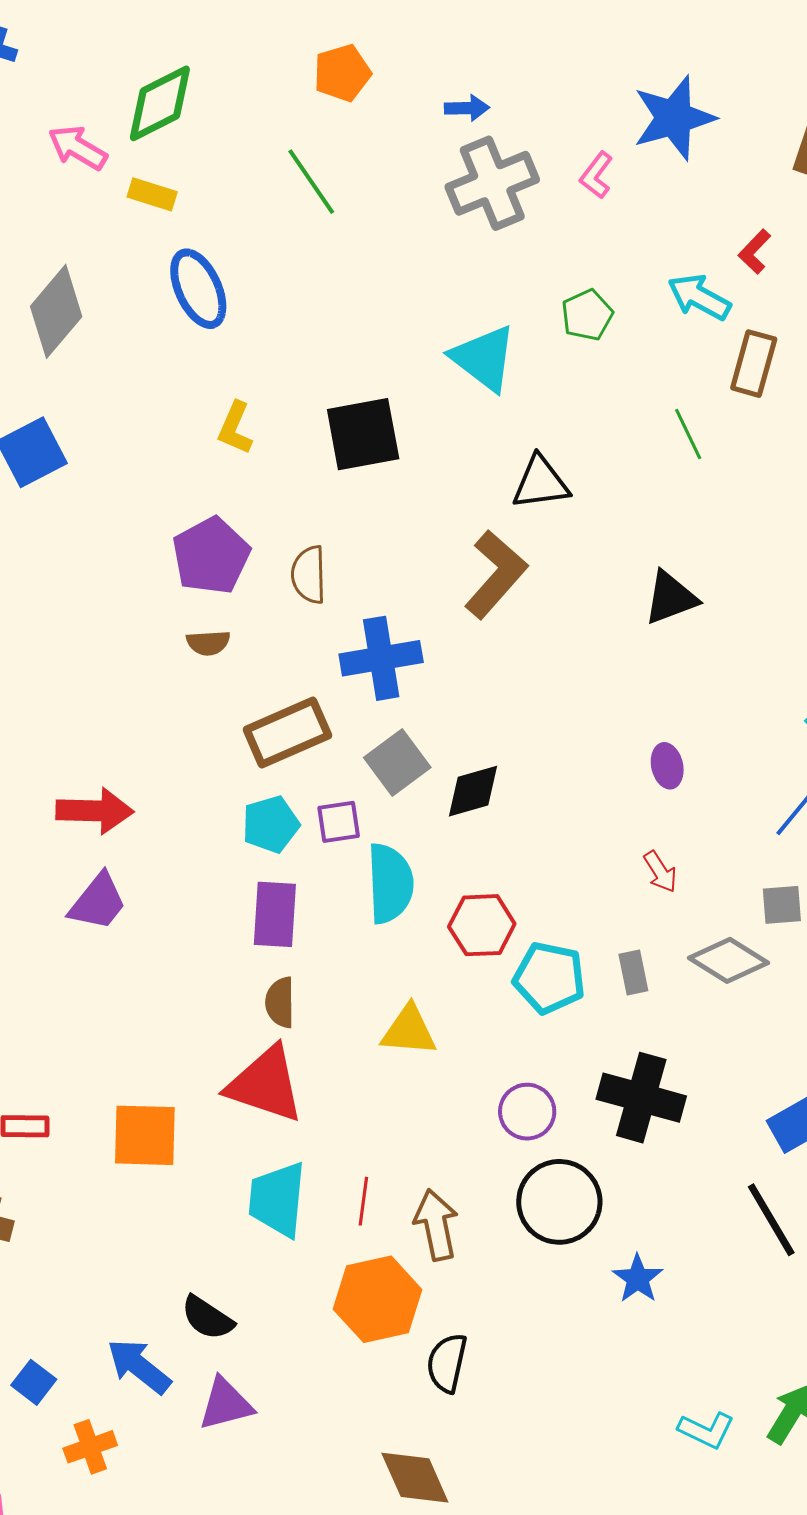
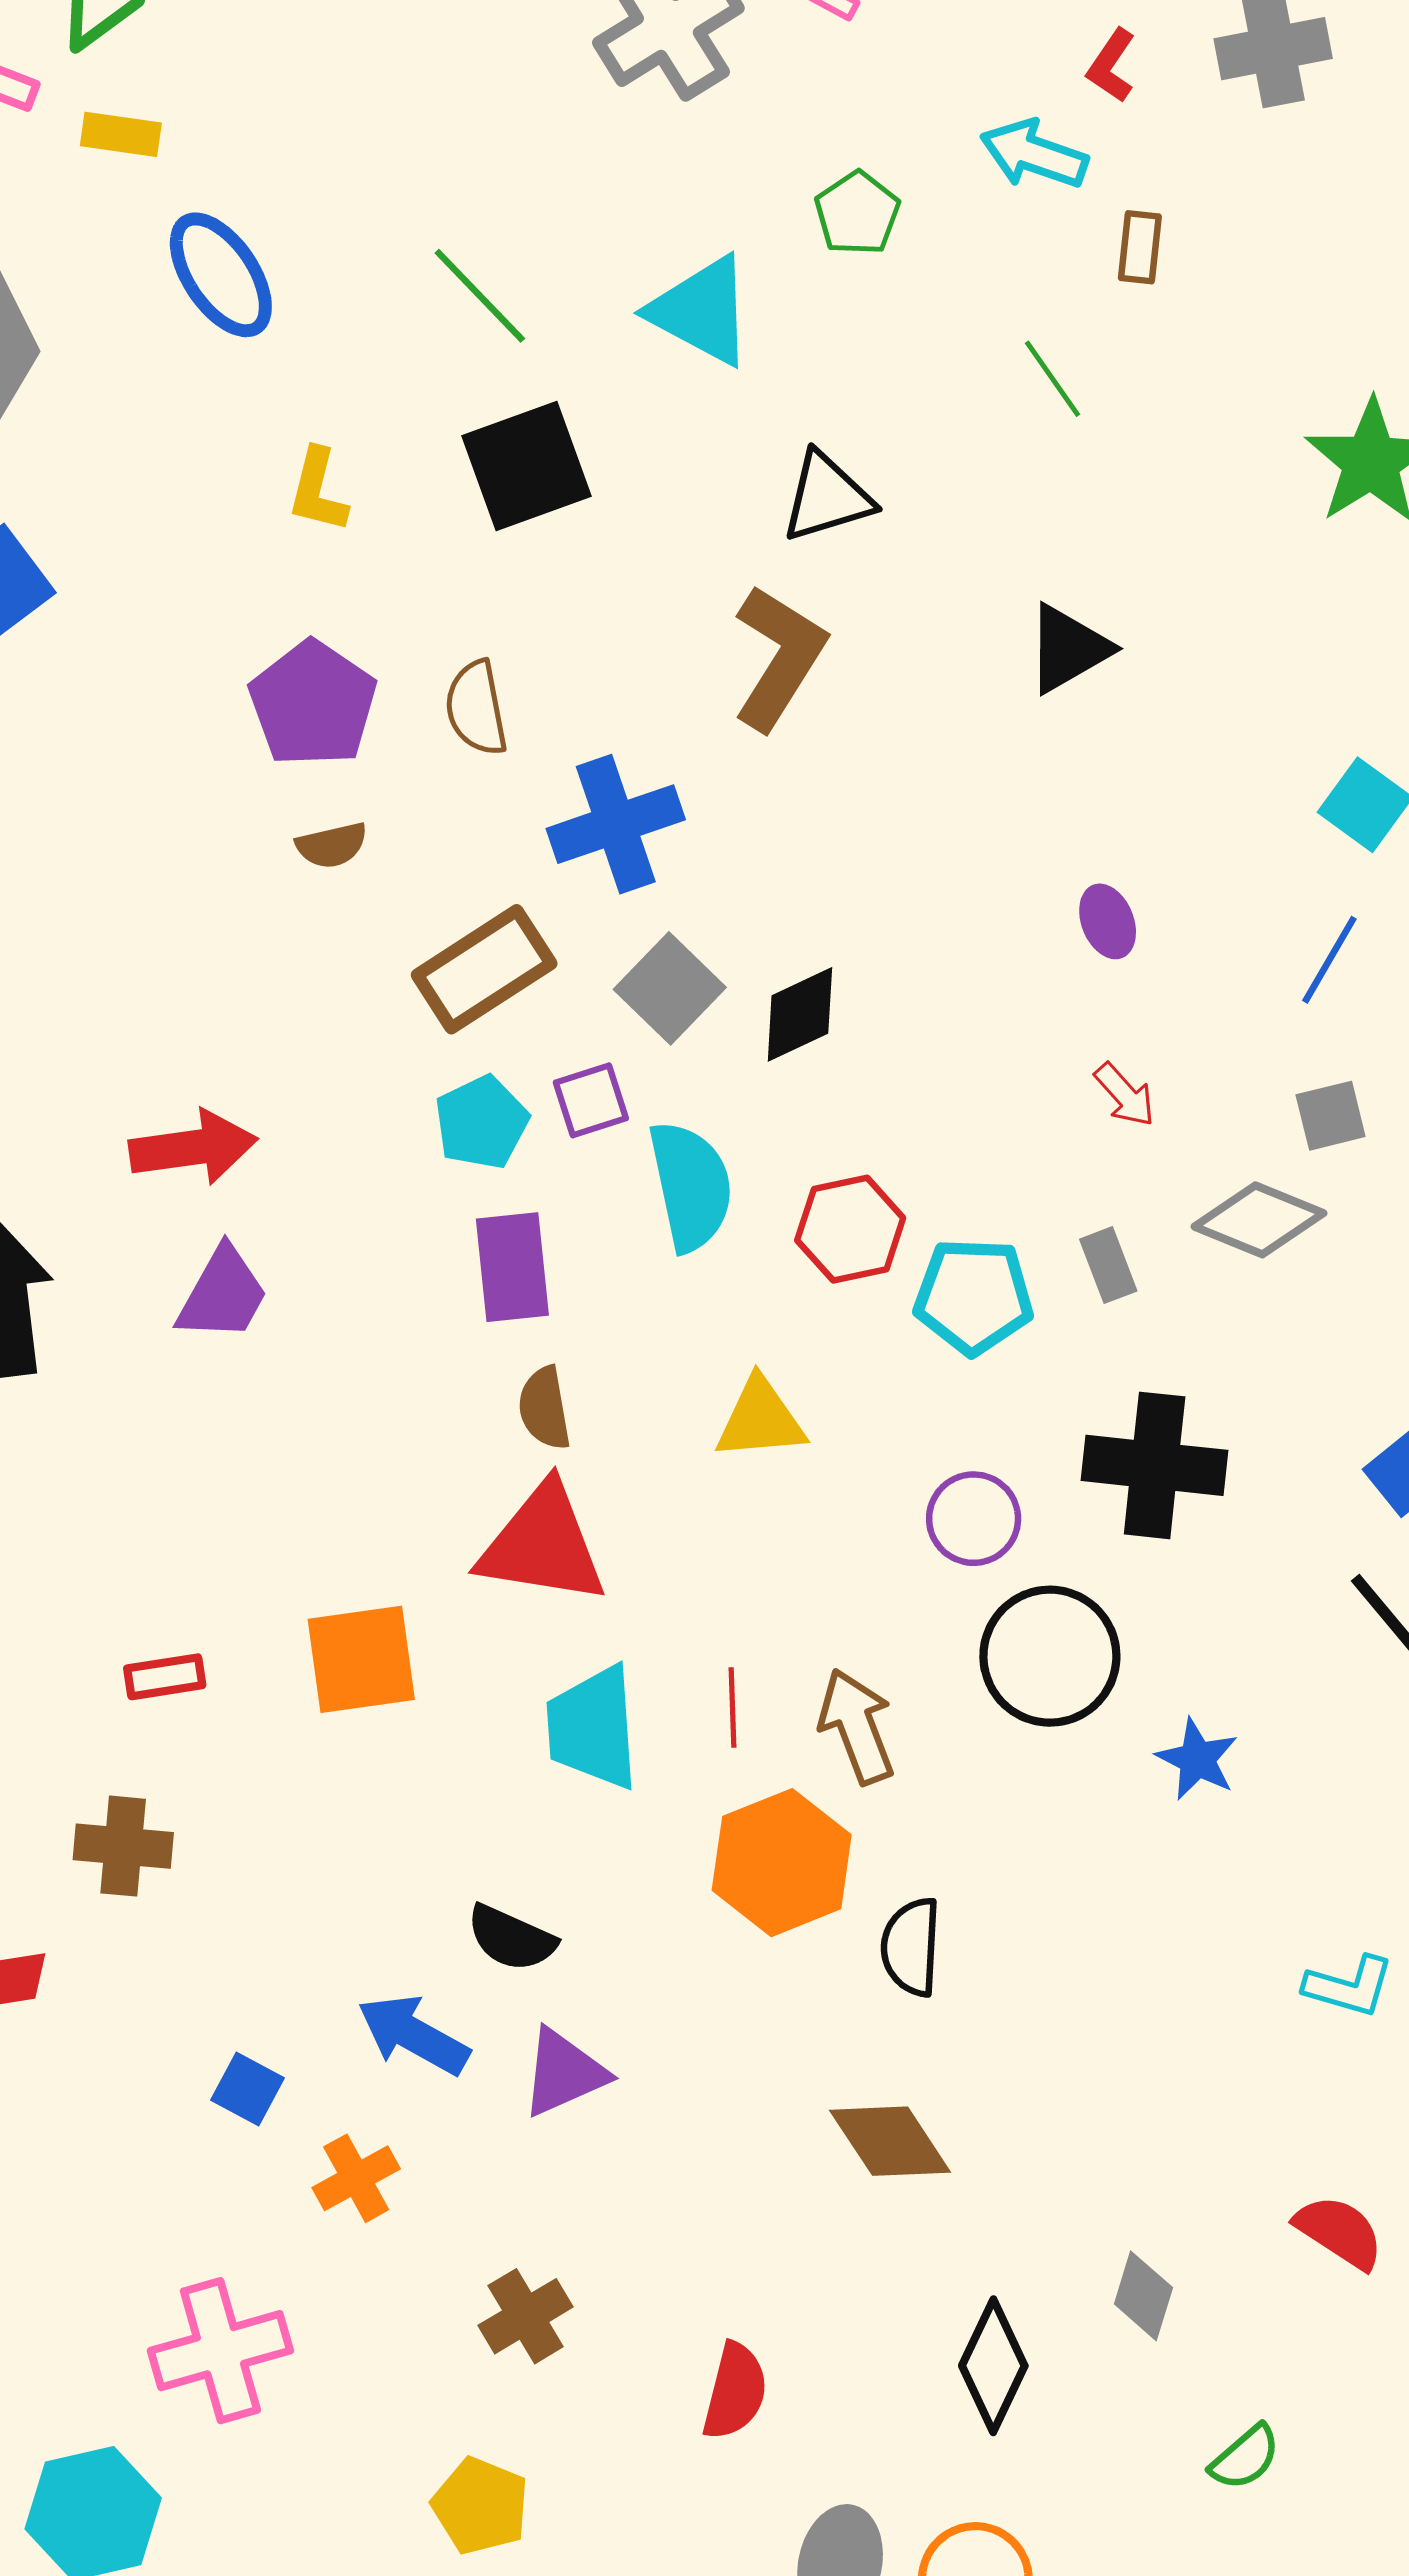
green line: (311, 182) -> (480, 296), moved
brown rectangle: (754, 364) -> (1140, 247), size x0.7

